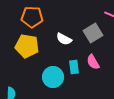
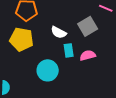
pink semicircle: (93, 62) -> (88, 55), turned 105
cyan rectangle: (74, 67) -> (69, 50), moved

